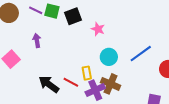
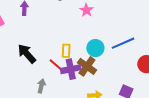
cyan circle: (109, 57) -> (95, 48), moved
red line: (71, 82) -> (56, 65), moved

